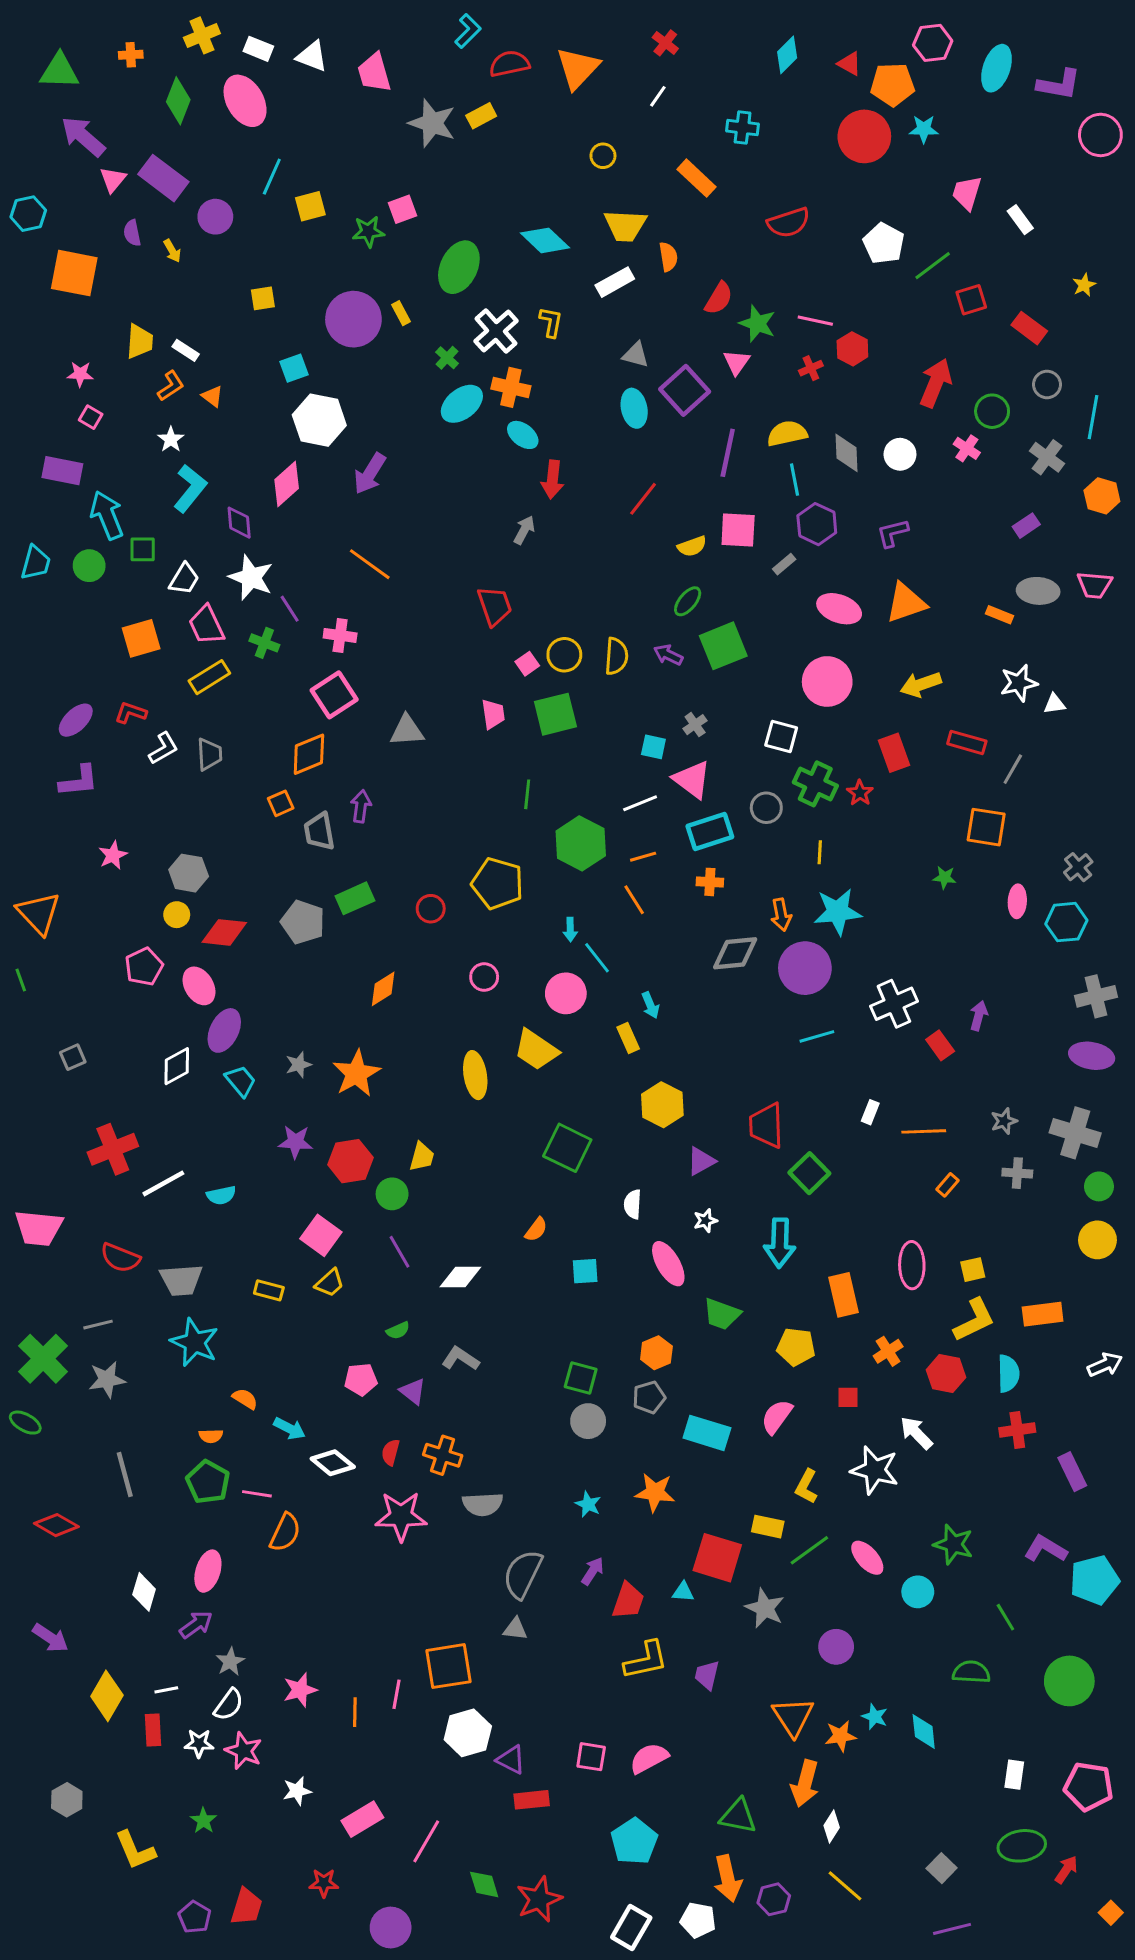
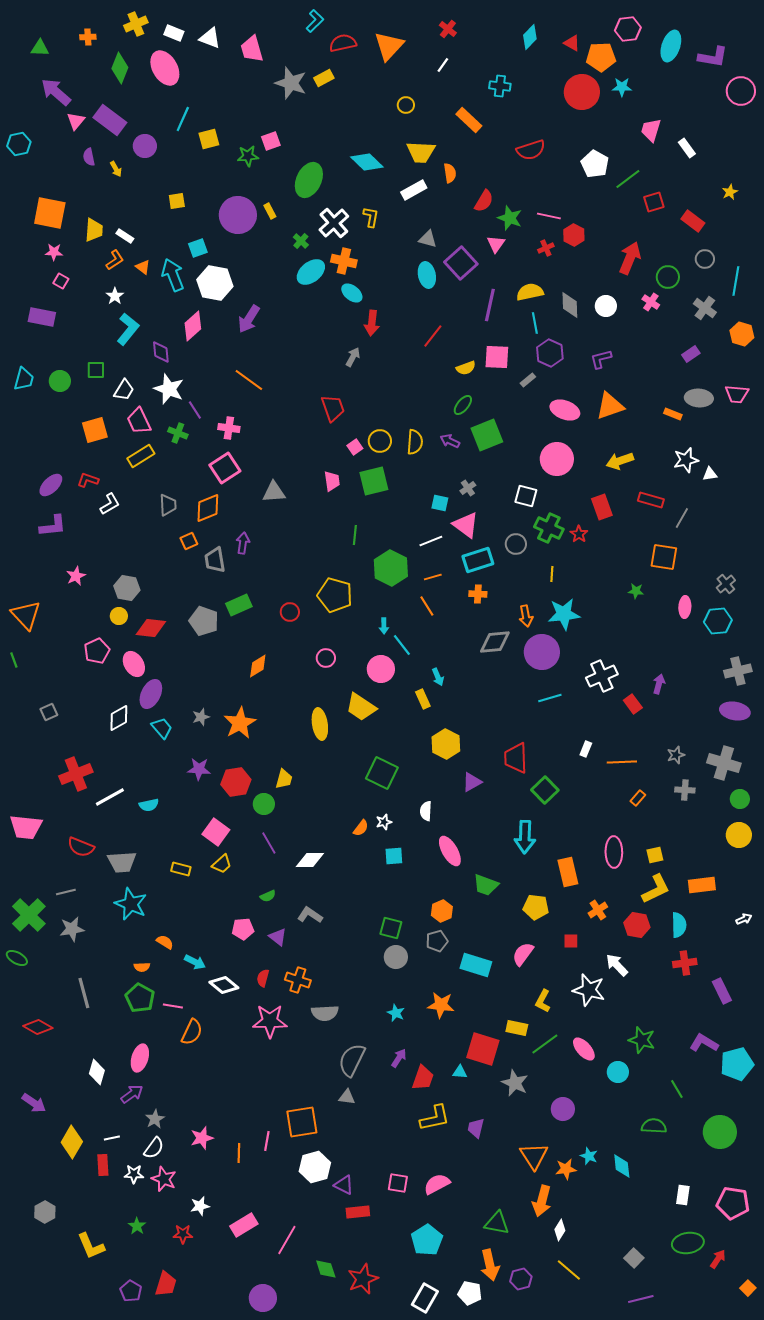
green triangle: (59, 71) -> (40, 48), size x0.7
orange square: (74, 273) -> (50, 213), moved
cyan arrow: (107, 515) -> (173, 275), moved
gray trapezoid: (209, 754) -> (168, 505), moved
white star: (705, 1221) -> (384, 822), moved
white arrow: (1105, 1365) -> (744, 919), size x0.7
red star: (324, 1883) -> (183, 1234), moved

